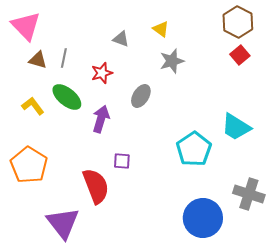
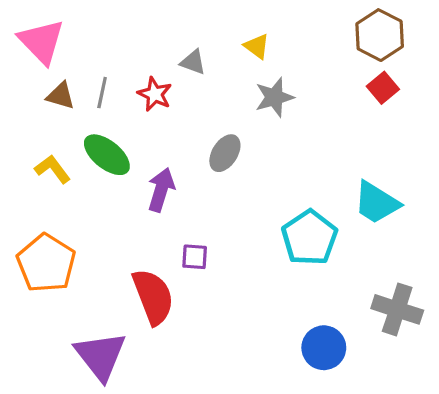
red star: (102, 73) -> (155, 94), moved, turned -30
blue circle: (203, 218) -> (324, 348), size x0.7

